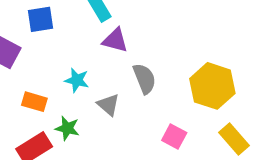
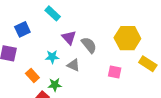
purple triangle: (115, 40) -> (69, 38), moved, turned 49
orange rectangle: (34, 102) -> (32, 75), turned 48

